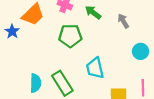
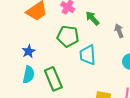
blue star: (12, 31) -> (29, 51), moved
cyan trapezoid: (95, 68) -> (88, 55), moved

